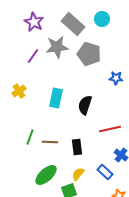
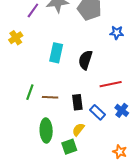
yellow cross: (19, 91) -> (16, 38), moved
blue rectangle: (105, 172) -> (98, 112), moved
green ellipse: (46, 175) -> (46, 131), turned -50

